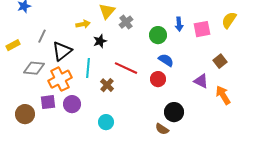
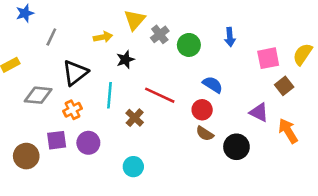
yellow semicircle: (229, 20) -> (303, 54), moved
pink square: (202, 29) -> (268, 58), moved
green circle: (158, 35) -> (189, 45), moved
gray line: (42, 36) -> (51, 37), moved
orange cross: (60, 79) -> (72, 110), size x0.6
black circle: (174, 112) -> (236, 147), moved
brown semicircle: (162, 129) -> (205, 134), moved

